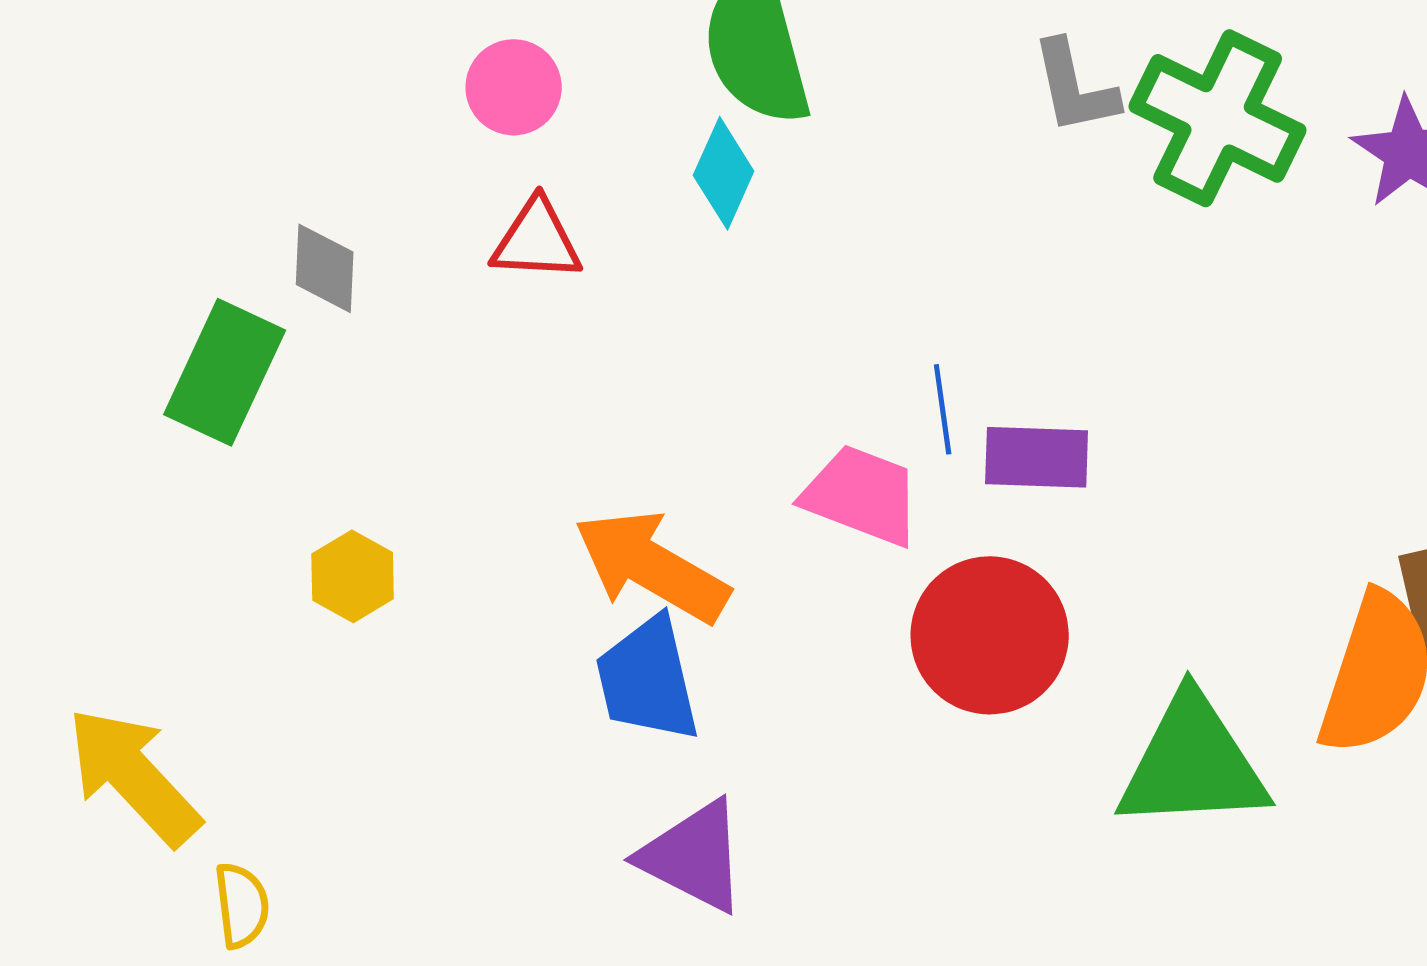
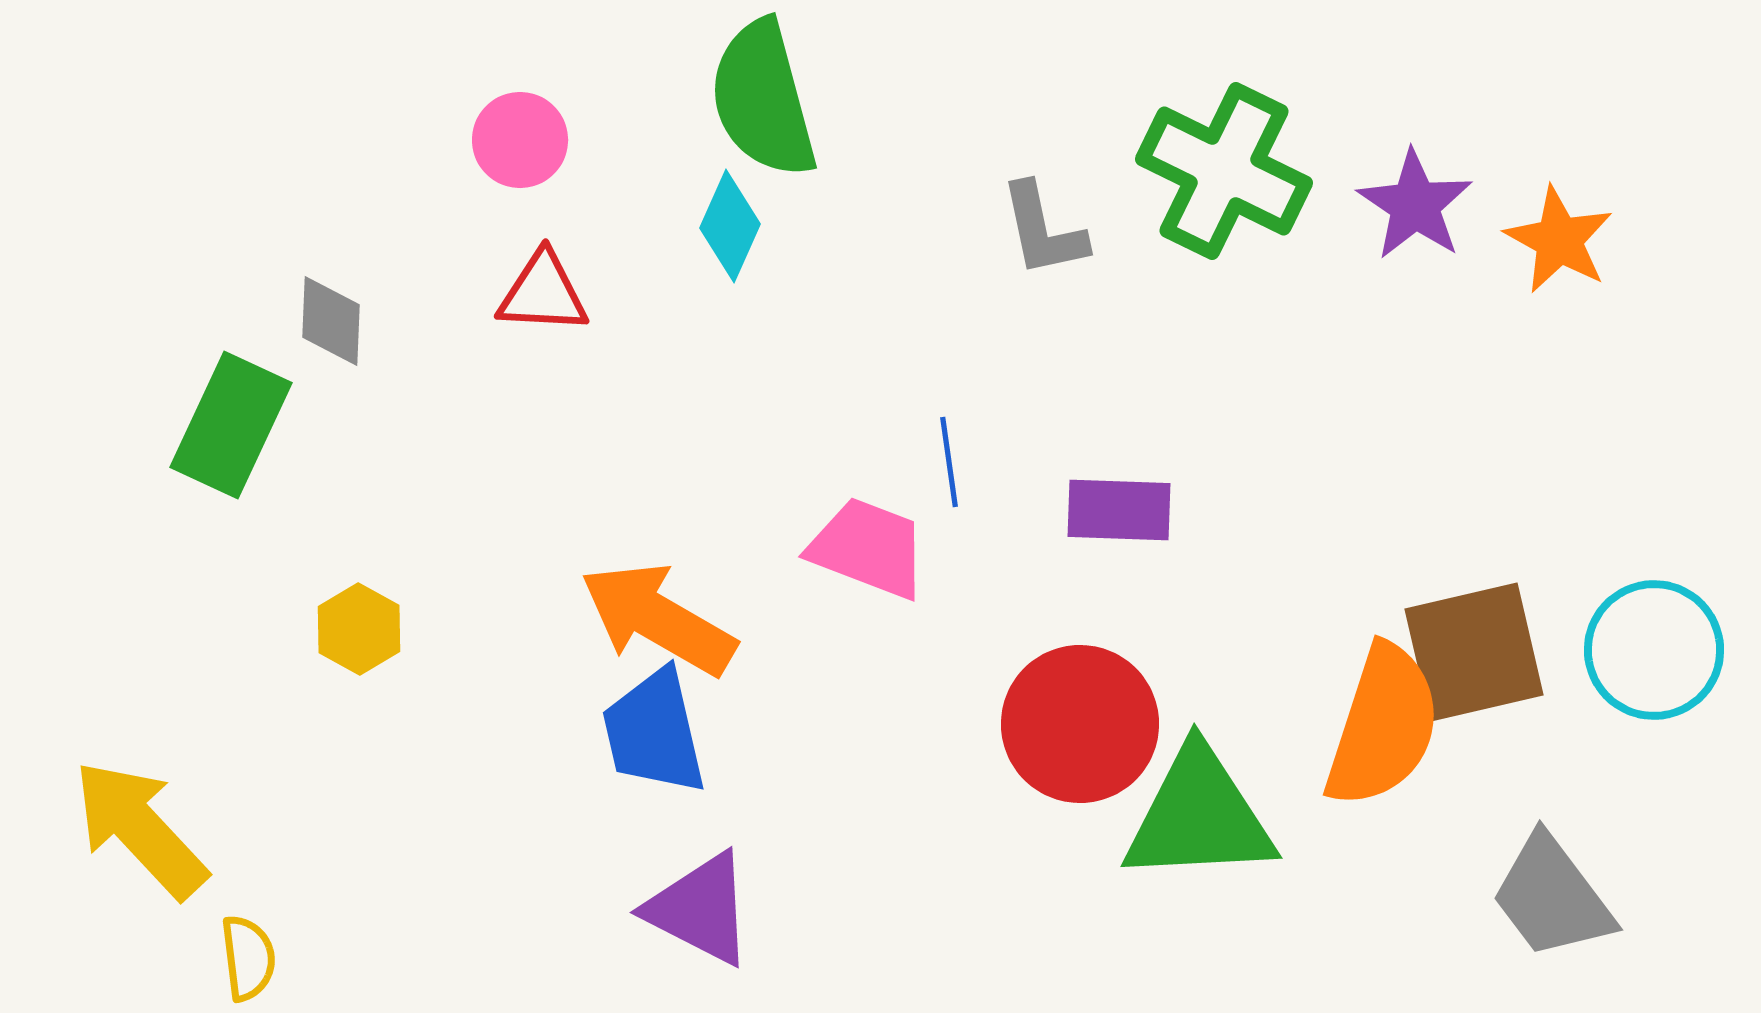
gray L-shape: (1075, 87) -> (1043, 230), moved
purple rectangle: (1037, 457) -> (1119, 510), moved
red circle: (990, 635) -> (1080, 724), moved

